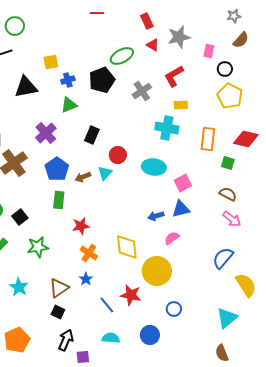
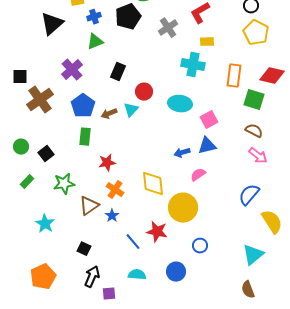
black triangle: (26, 87) -> (52, 24), turned -30
green square: (228, 163) -> (254, 100), size x1.5
brown triangle: (59, 288) -> (89, 206), moved

